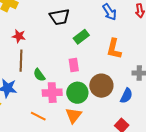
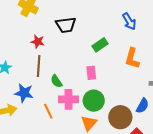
black trapezoid: (59, 17) -> (66, 25), moved
brown circle: (101, 86) -> (120, 117), moved
orange line: (38, 116) -> (48, 111), moved, turned 35

